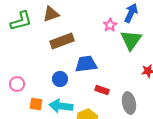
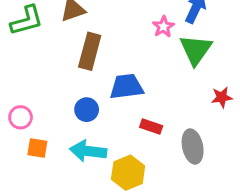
brown rectangle: (62, 41) -> (90, 51), turned -55
orange square: (36, 104) -> (37, 148), moved

